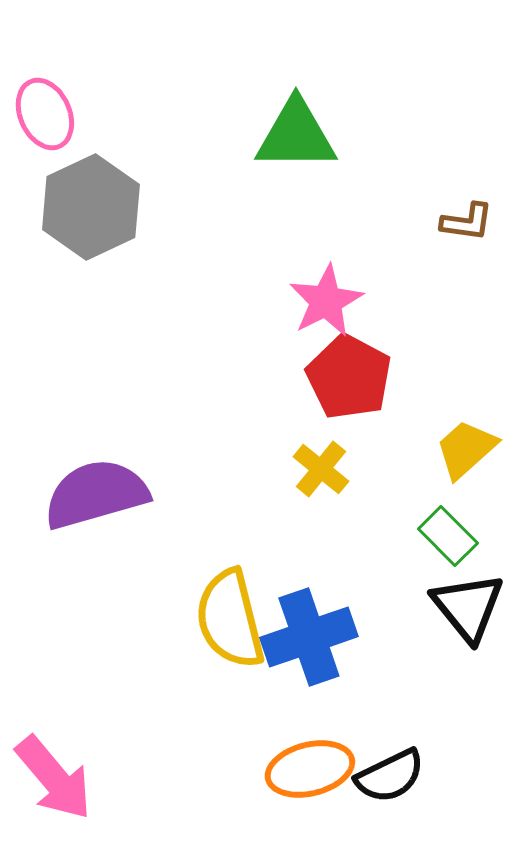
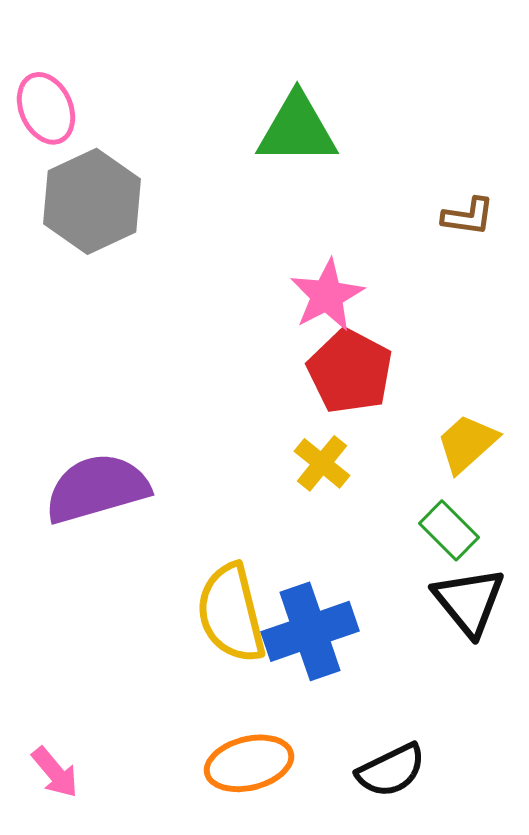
orange ellipse: (310, 769) -> (249, 763), moved
pink arrow: (54, 778) -> (55, 772), size x0.6

